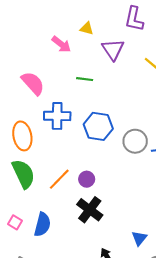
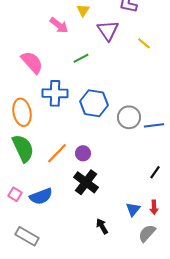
yellow triangle: (87, 28) -> (83, 10), turned 48
green line: (85, 79) -> (81, 58), turned -35
blue semicircle: (42, 224) -> (41, 196), turned 55

